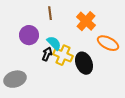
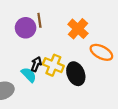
purple circle: (29, 35) -> (26, 28), moved
cyan semicircle: (54, 43) -> (29, 75), moved

